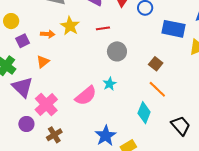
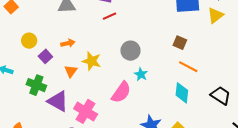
yellow star: (70, 26) -> (92, 61), moved
red line: (103, 28) -> (109, 16), moved
gray circle: (117, 51) -> (130, 51), moved

